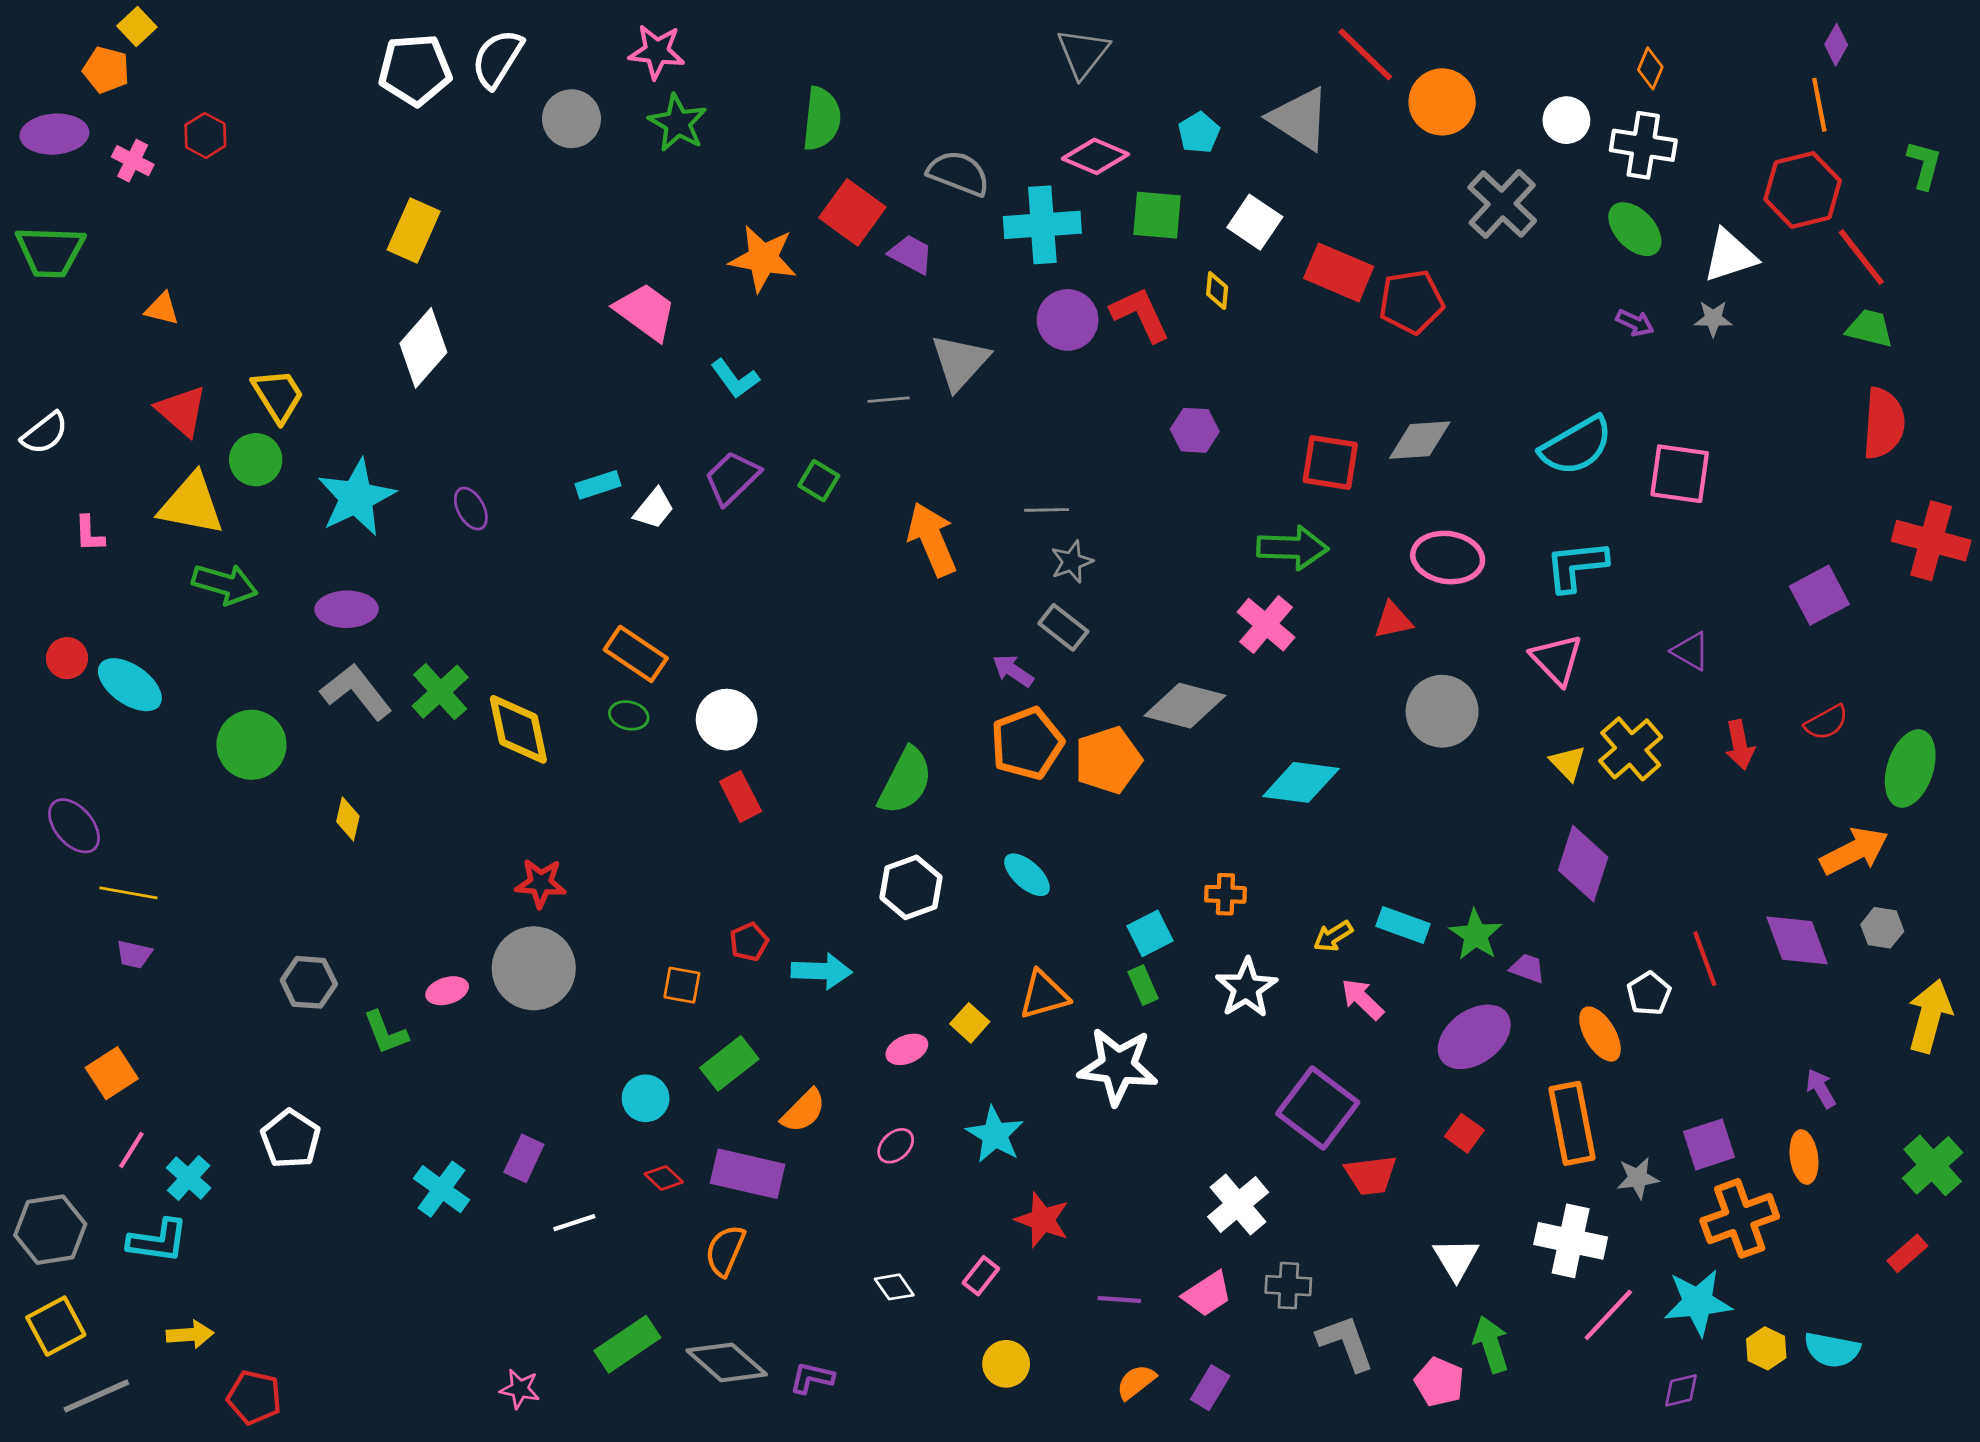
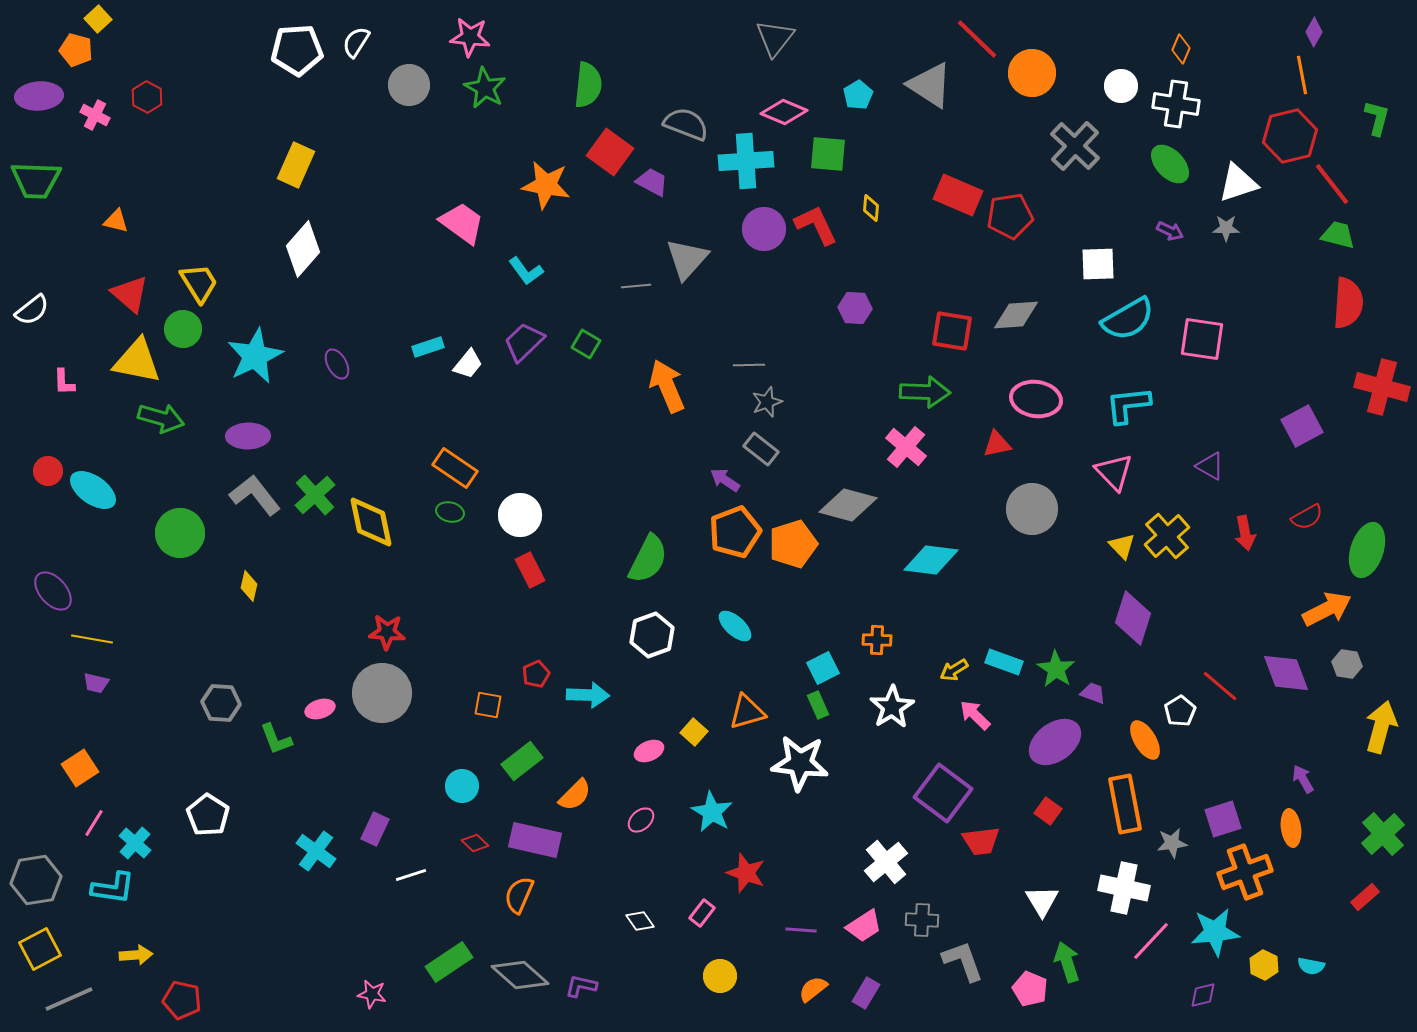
white semicircle: (497, 59) -> (356, 42), size x0.7
white square: (1255, 222) -> (1098, 264), moved, turned -36
red line: (1705, 959) -> (1220, 686), turned -30
cyan semicircle: (1832, 1350) -> (1311, 966), size x0.7

